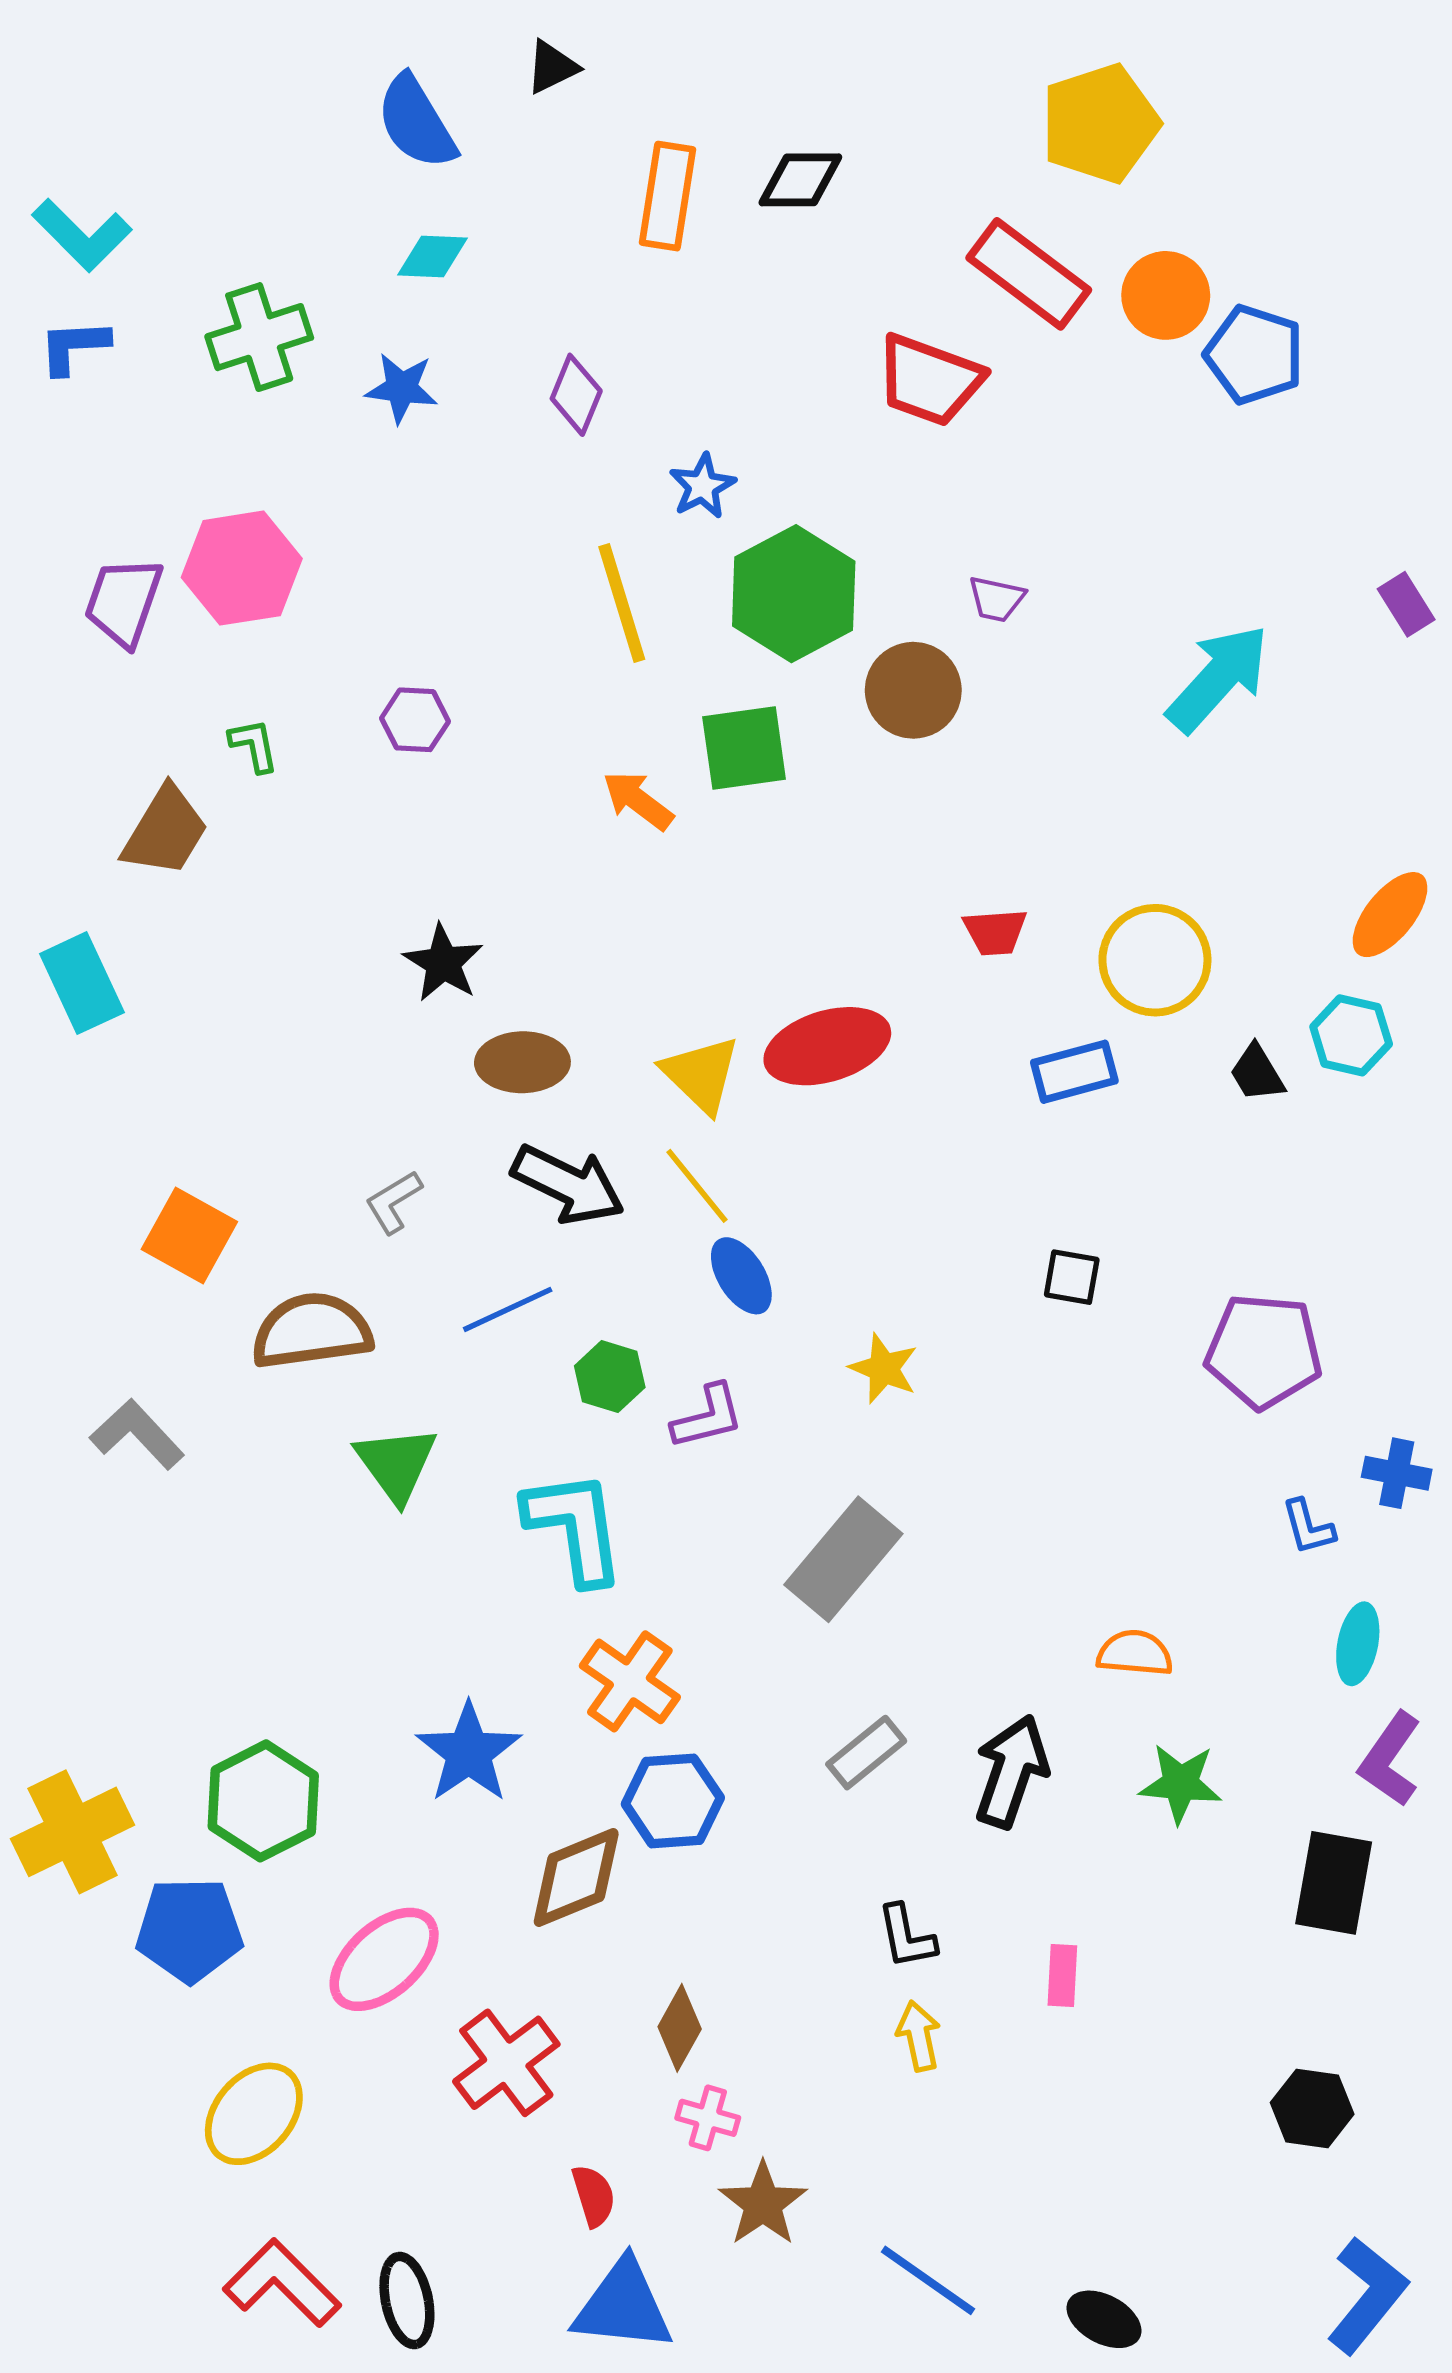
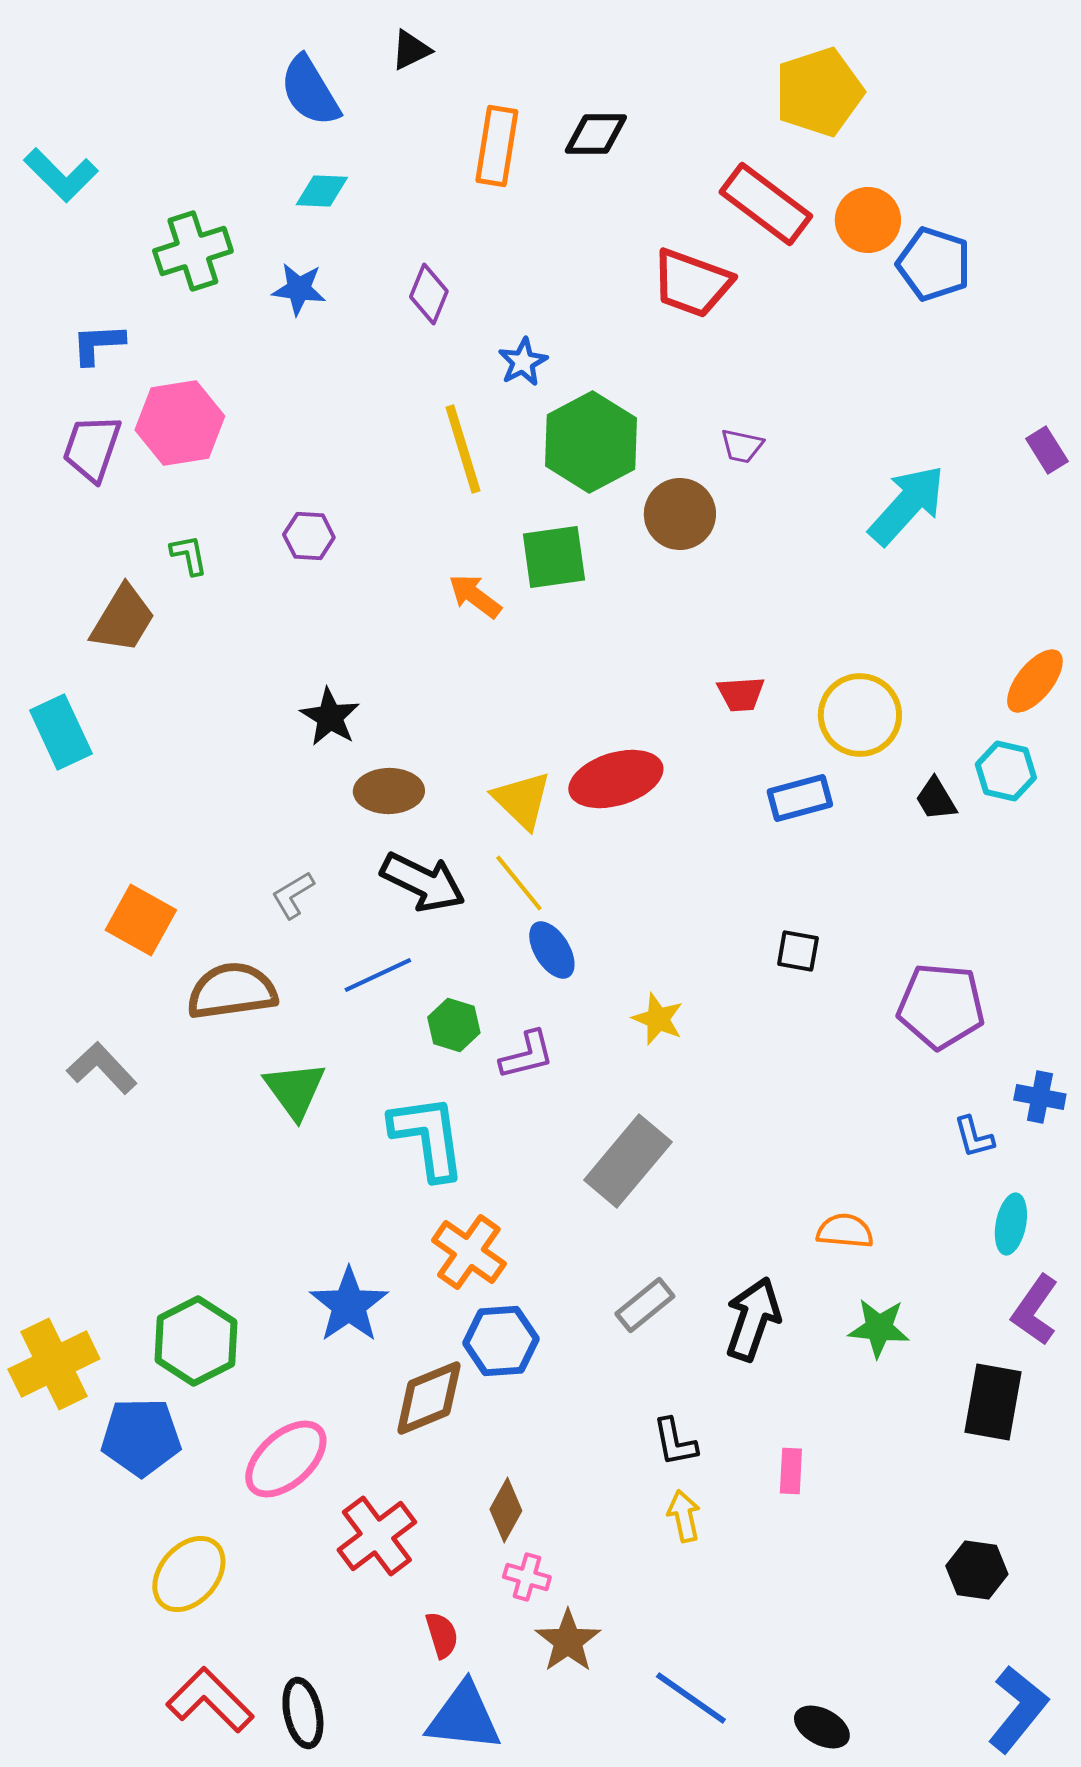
blue L-shape: (74, 346) -> (98, 344), moved

